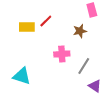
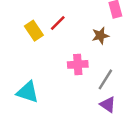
yellow rectangle: (27, 27) -> (34, 31), turned 56
purple triangle: (95, 86) -> (108, 105), moved

